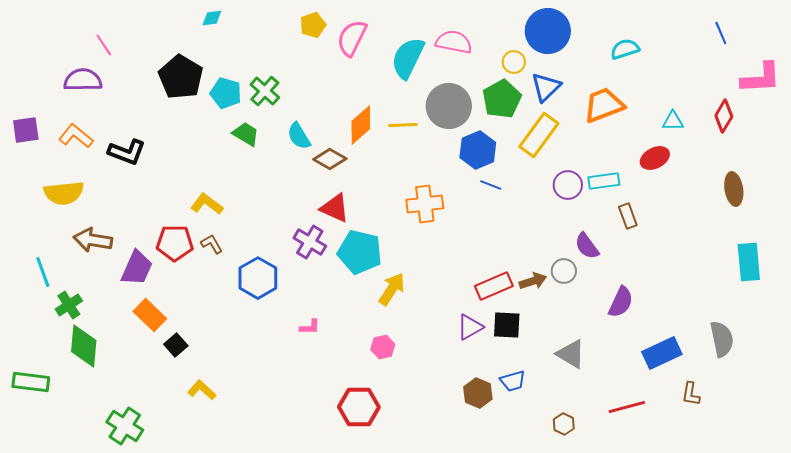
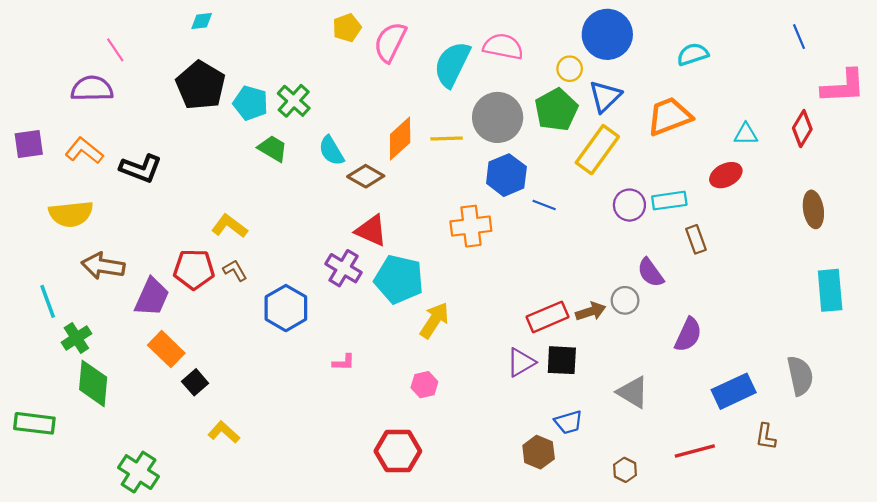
cyan diamond: (212, 18) -> (202, 21), moved
blue hexagon: (478, 150) -> (506, 175), moved
brown hexagon: (478, 393) -> (539, 452), moved

